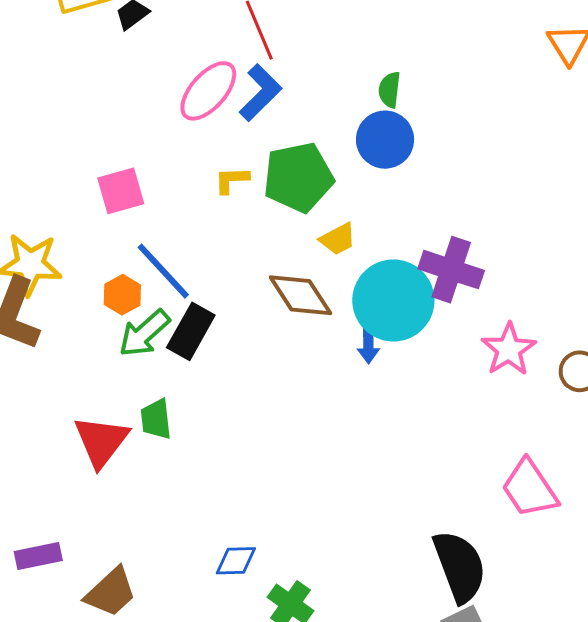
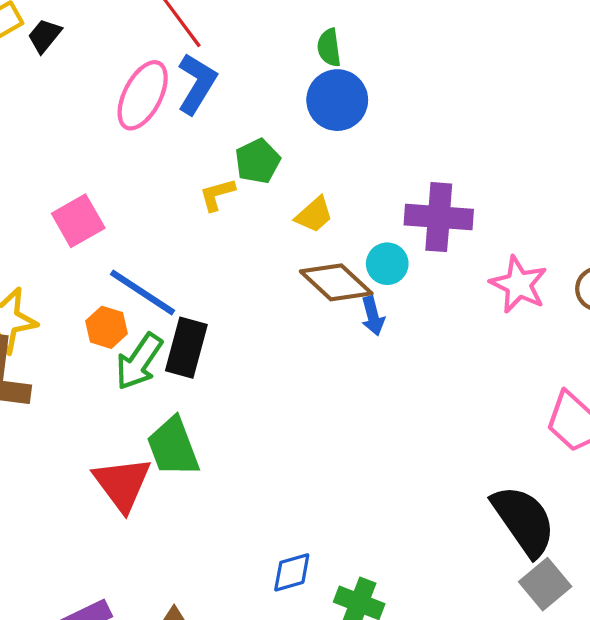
green pentagon: (298, 177) -> (258, 161), size x0.6
yellow L-shape: (232, 180) -> (217, 195), moved
brown diamond: (300, 295) -> (336, 282), moved
cyan circle: (393, 300) -> (387, 264), size x0.5
green trapezoid: (156, 419) -> (173, 447), size x1.4

